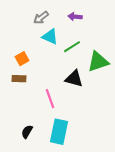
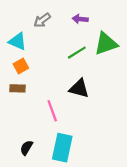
cyan triangle: (50, 37) -> (18, 41), moved
green triangle: (98, 62) -> (106, 44), moved

